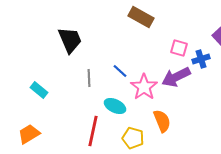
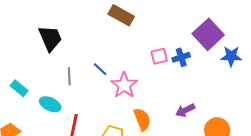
pink square: (179, 48) -> (159, 56), moved, turned -30
purple arrow: (176, 77) -> (185, 110), moved, size x0.7
cyan ellipse: (115, 106) -> (50, 104), moved

